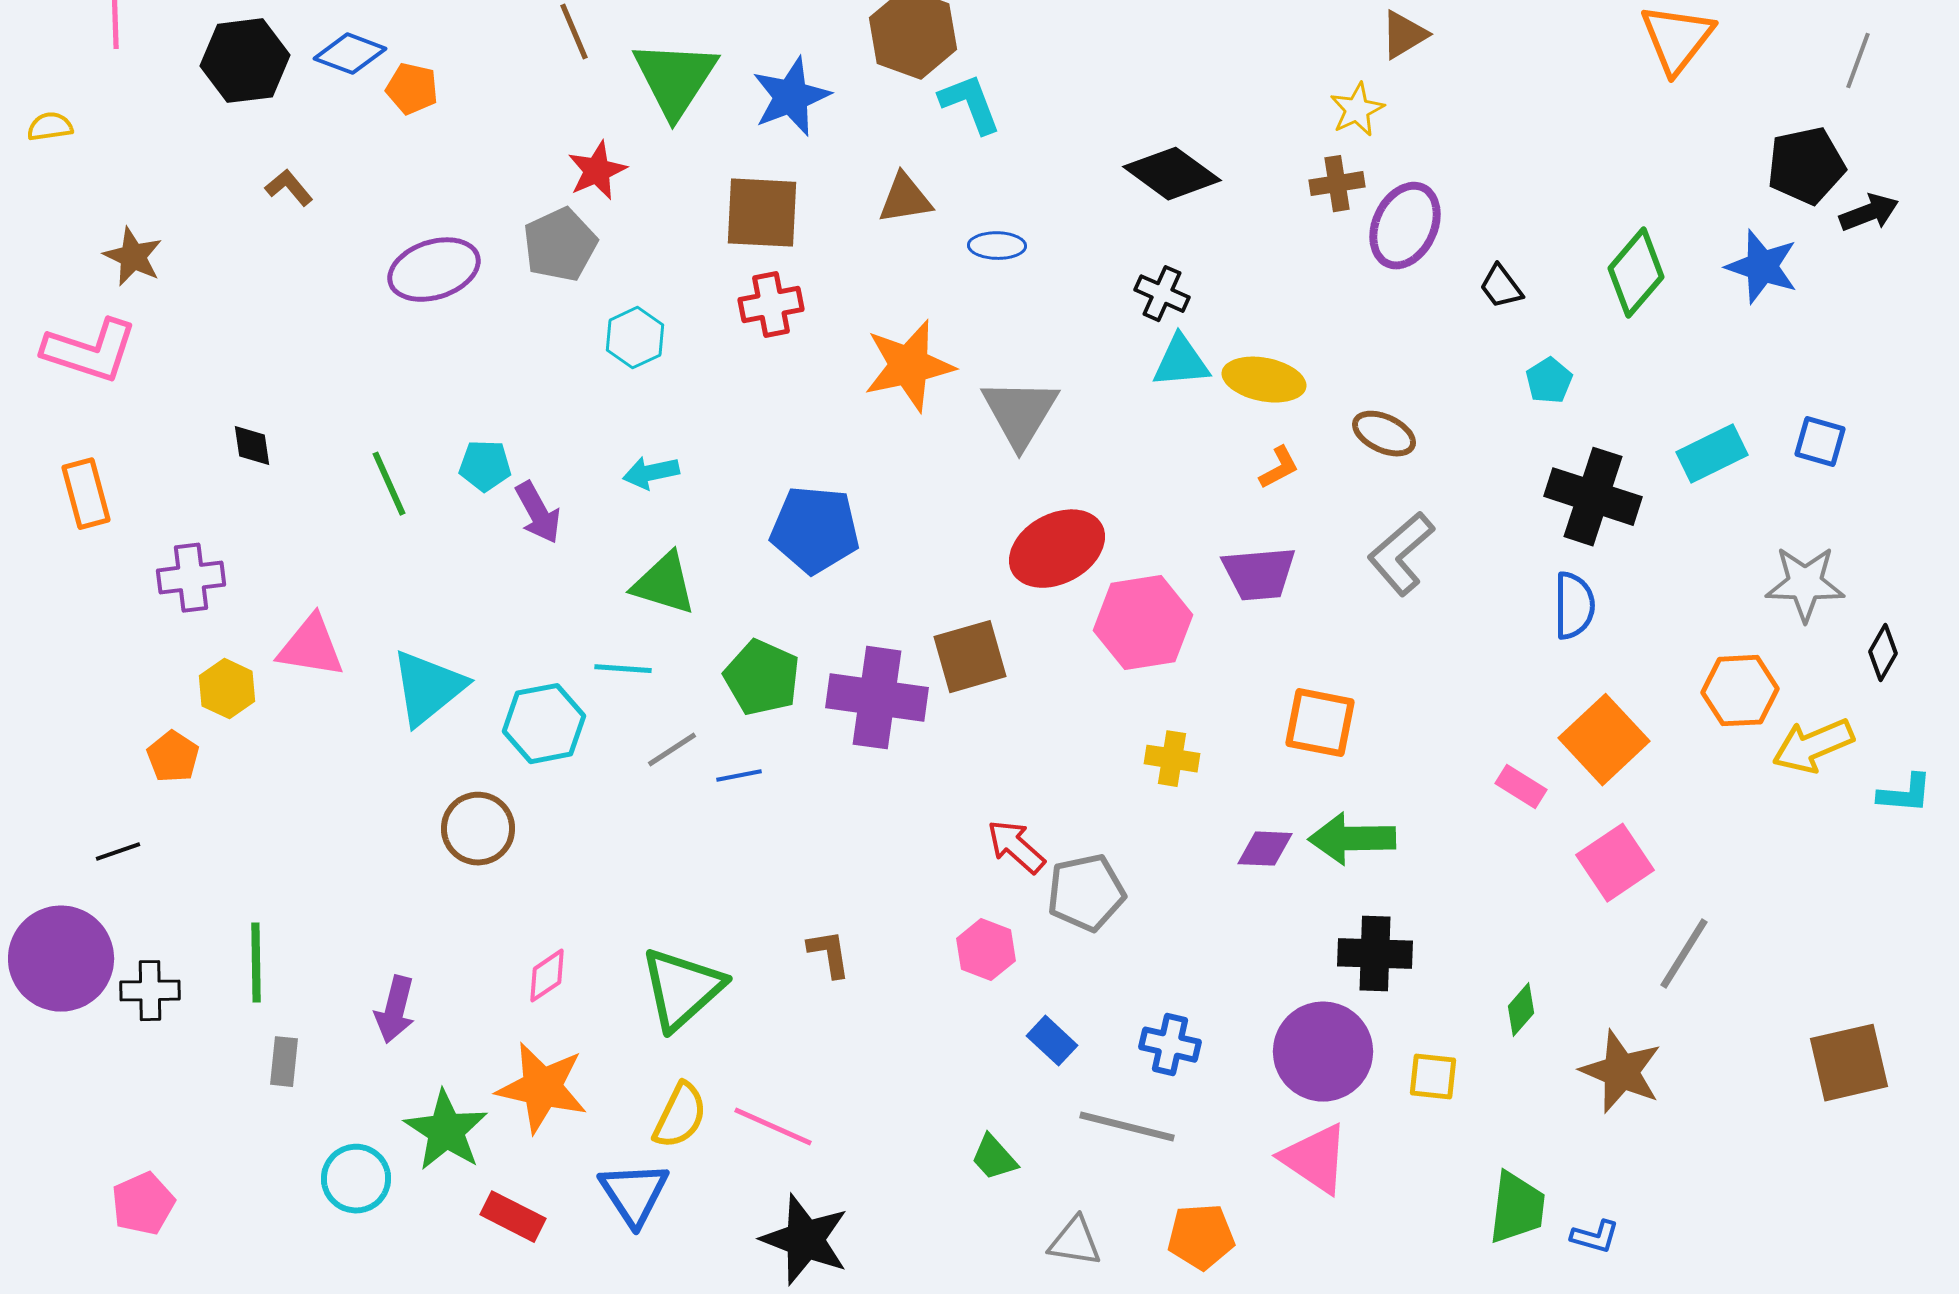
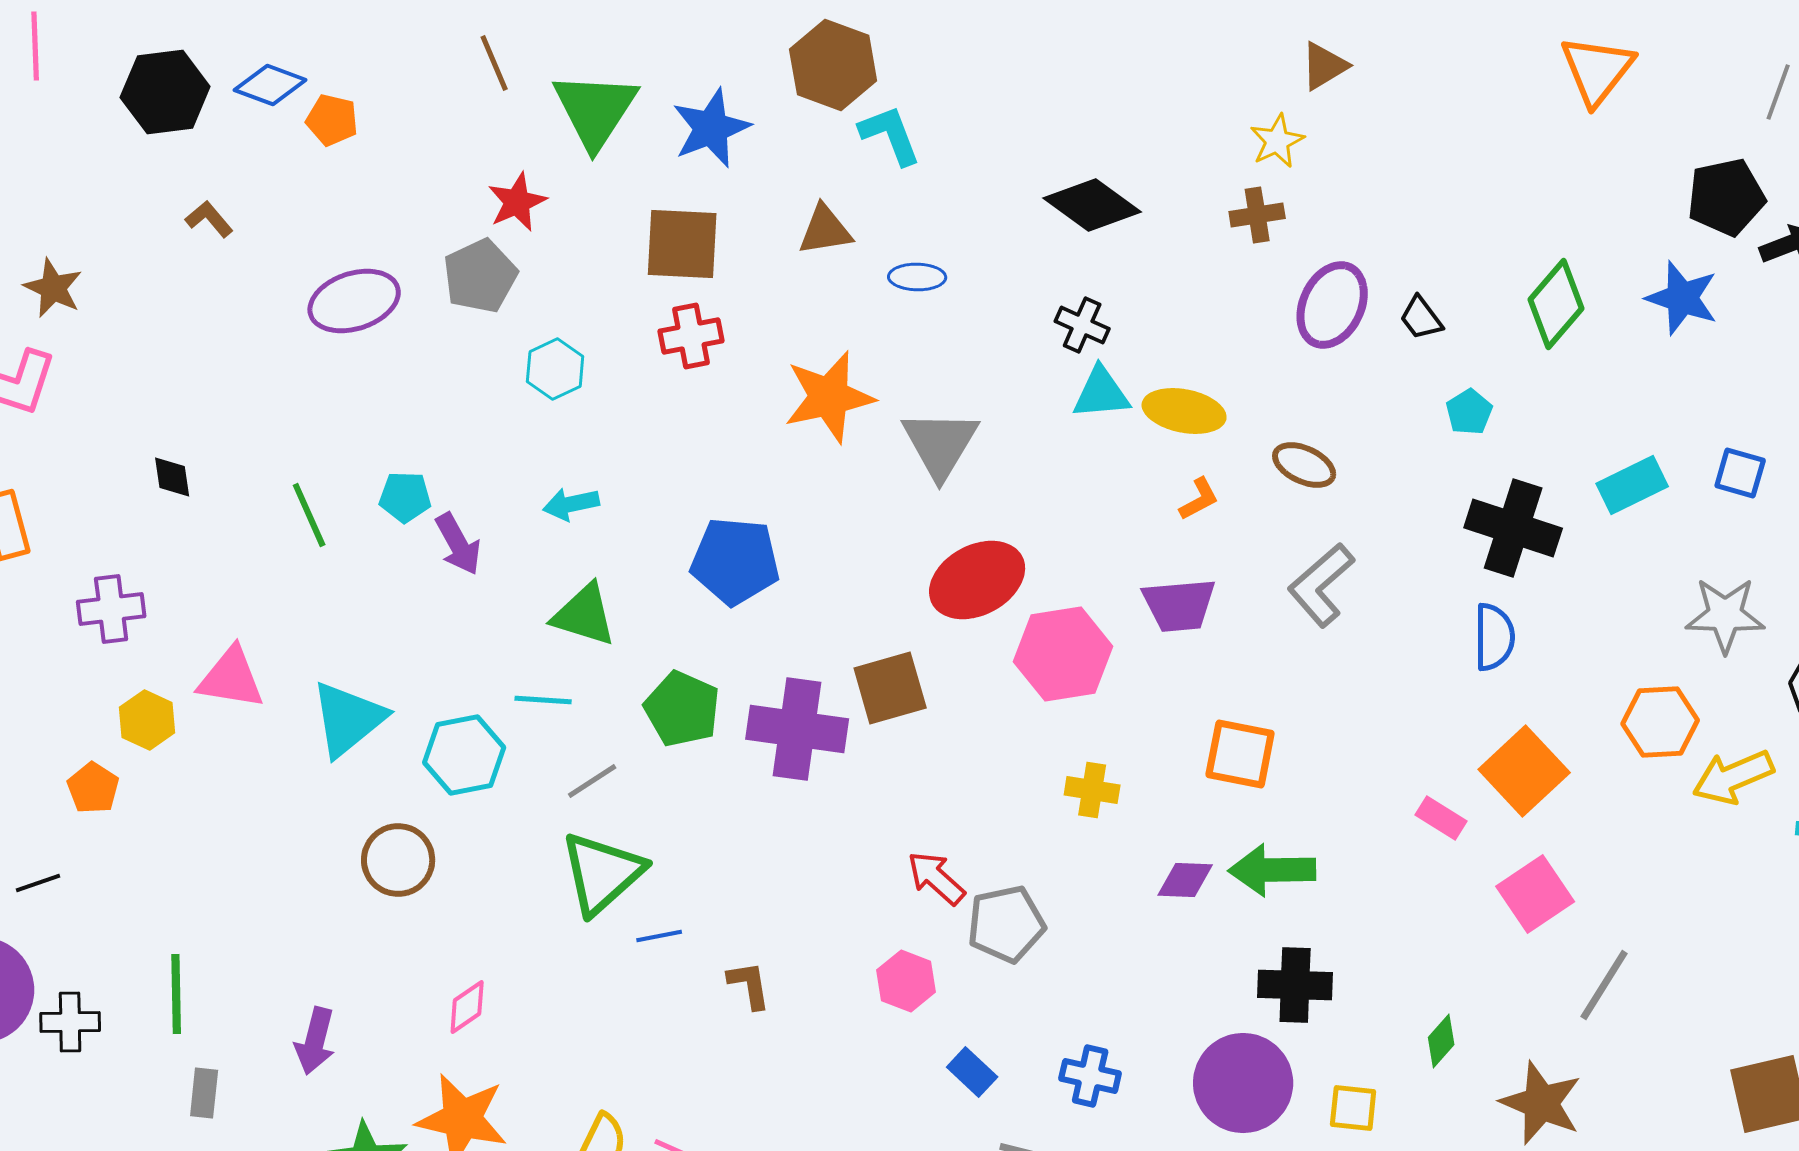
purple ellipse: (1405, 226) -> (1332, 305), moved
blue line: (739, 776) -> (659, 936), moved
green triangle: (682, 989) -> (602, 873), moved

